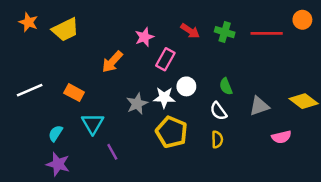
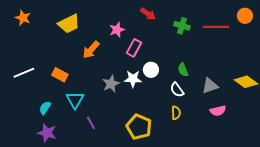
yellow trapezoid: (65, 30) -> (69, 24), moved
red arrow: (190, 31) -> (148, 14), moved
yellow pentagon: (172, 132) -> (139, 127), moved
pink semicircle: (281, 137) -> (218, 111), moved

